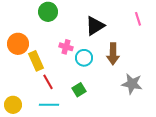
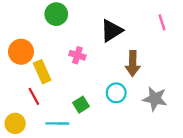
cyan circle: (84, 58) -> (116, 93), moved
red line: (48, 82) -> (34, 96), moved
green square: (79, 90) -> (81, 105), moved

